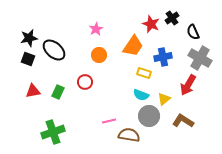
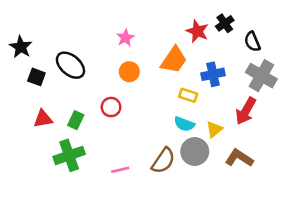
black star: (29, 38) -> (21, 47), moved, turned -30
pink line: (109, 121) -> (120, 170), moved
green cross: (53, 132) -> (69, 155), moved
brown semicircle: (129, 135) -> (163, 161), moved, turned 115

